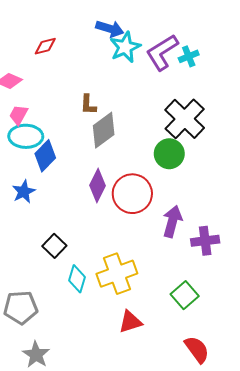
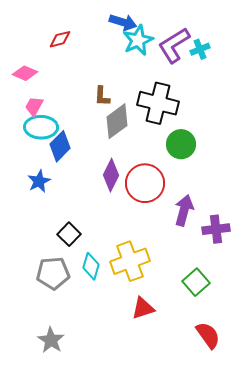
black cross: (185, 119) -> (158, 103), moved, turned -30
gray pentagon: (21, 307) -> (53, 273), moved

